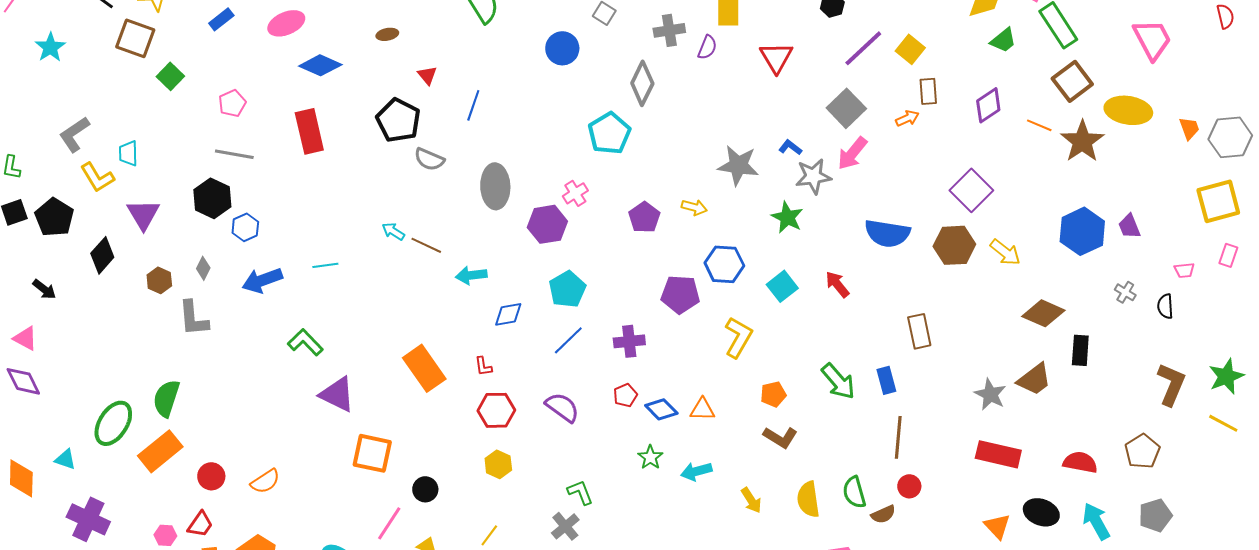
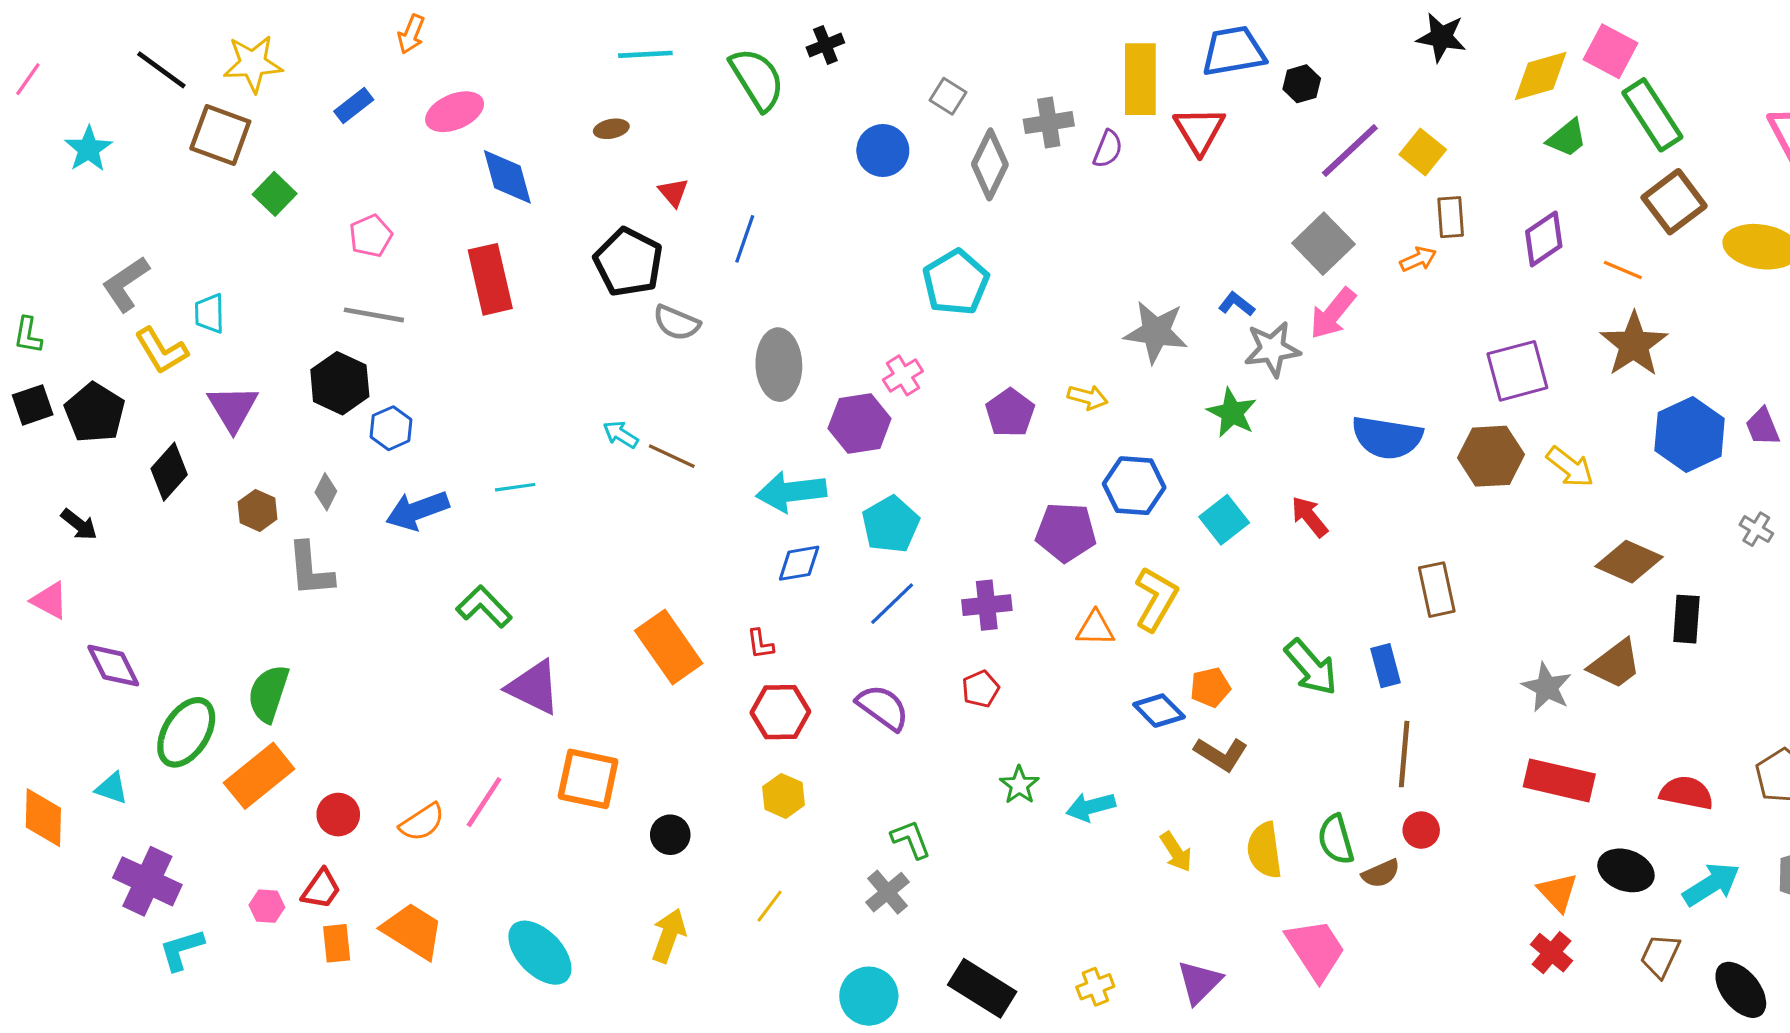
red triangle: (776, 57) -> (1199, 130), moved
blue diamond: (320, 65) -> (507, 177), turned 51
gray diamond: (642, 83) -> (990, 164), moved
brown star: (1082, 141) -> (1634, 344), moved
purple square: (971, 190) -> (1517, 371), turned 30
cyan arrow: (471, 275) -> (791, 492), moved, size x1.4
purple diamond: (23, 381) -> (113, 666), moved
blue diamond: (661, 409) -> (1159, 711), moved
orange triangle: (702, 409) -> (1095, 628), moved
cyan arrow: (1096, 521) -> (1711, 884), turned 87
pink line: (389, 523) -> (484, 802), moved

